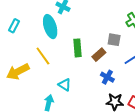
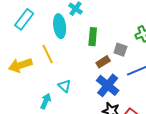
cyan rectangle: (14, 26) -> (24, 19), size x1.5
green rectangle: (77, 48) -> (93, 37), moved
blue cross: (107, 77) -> (108, 85), size x1.6

